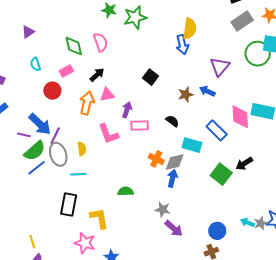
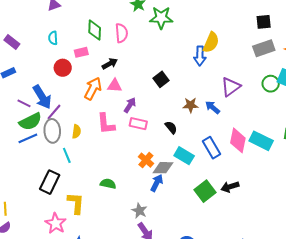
green circle: (258, 54) -> (271, 84), size x0.7
cyan line: (78, 174) -> (67, 155), turned 56

